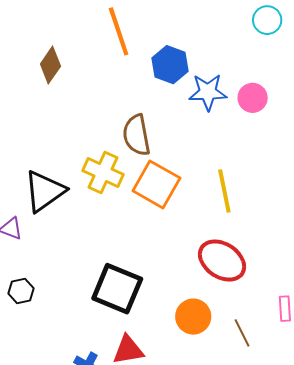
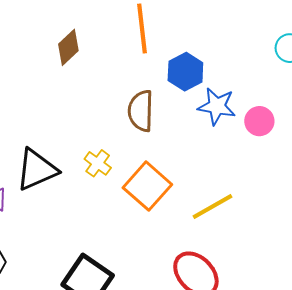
brown semicircle: (137, 135) -> (141, 111), moved
yellow cross: (103, 173) -> (98, 163), size x0.7
yellow line: (224, 191) -> (213, 206), turned 60

